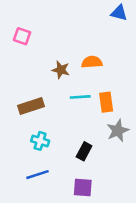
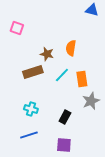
orange semicircle: (92, 62) -> (71, 48), turned -77
cyan line: (80, 97) -> (62, 75), turned -42
brown rectangle: (31, 106) -> (33, 72), moved

